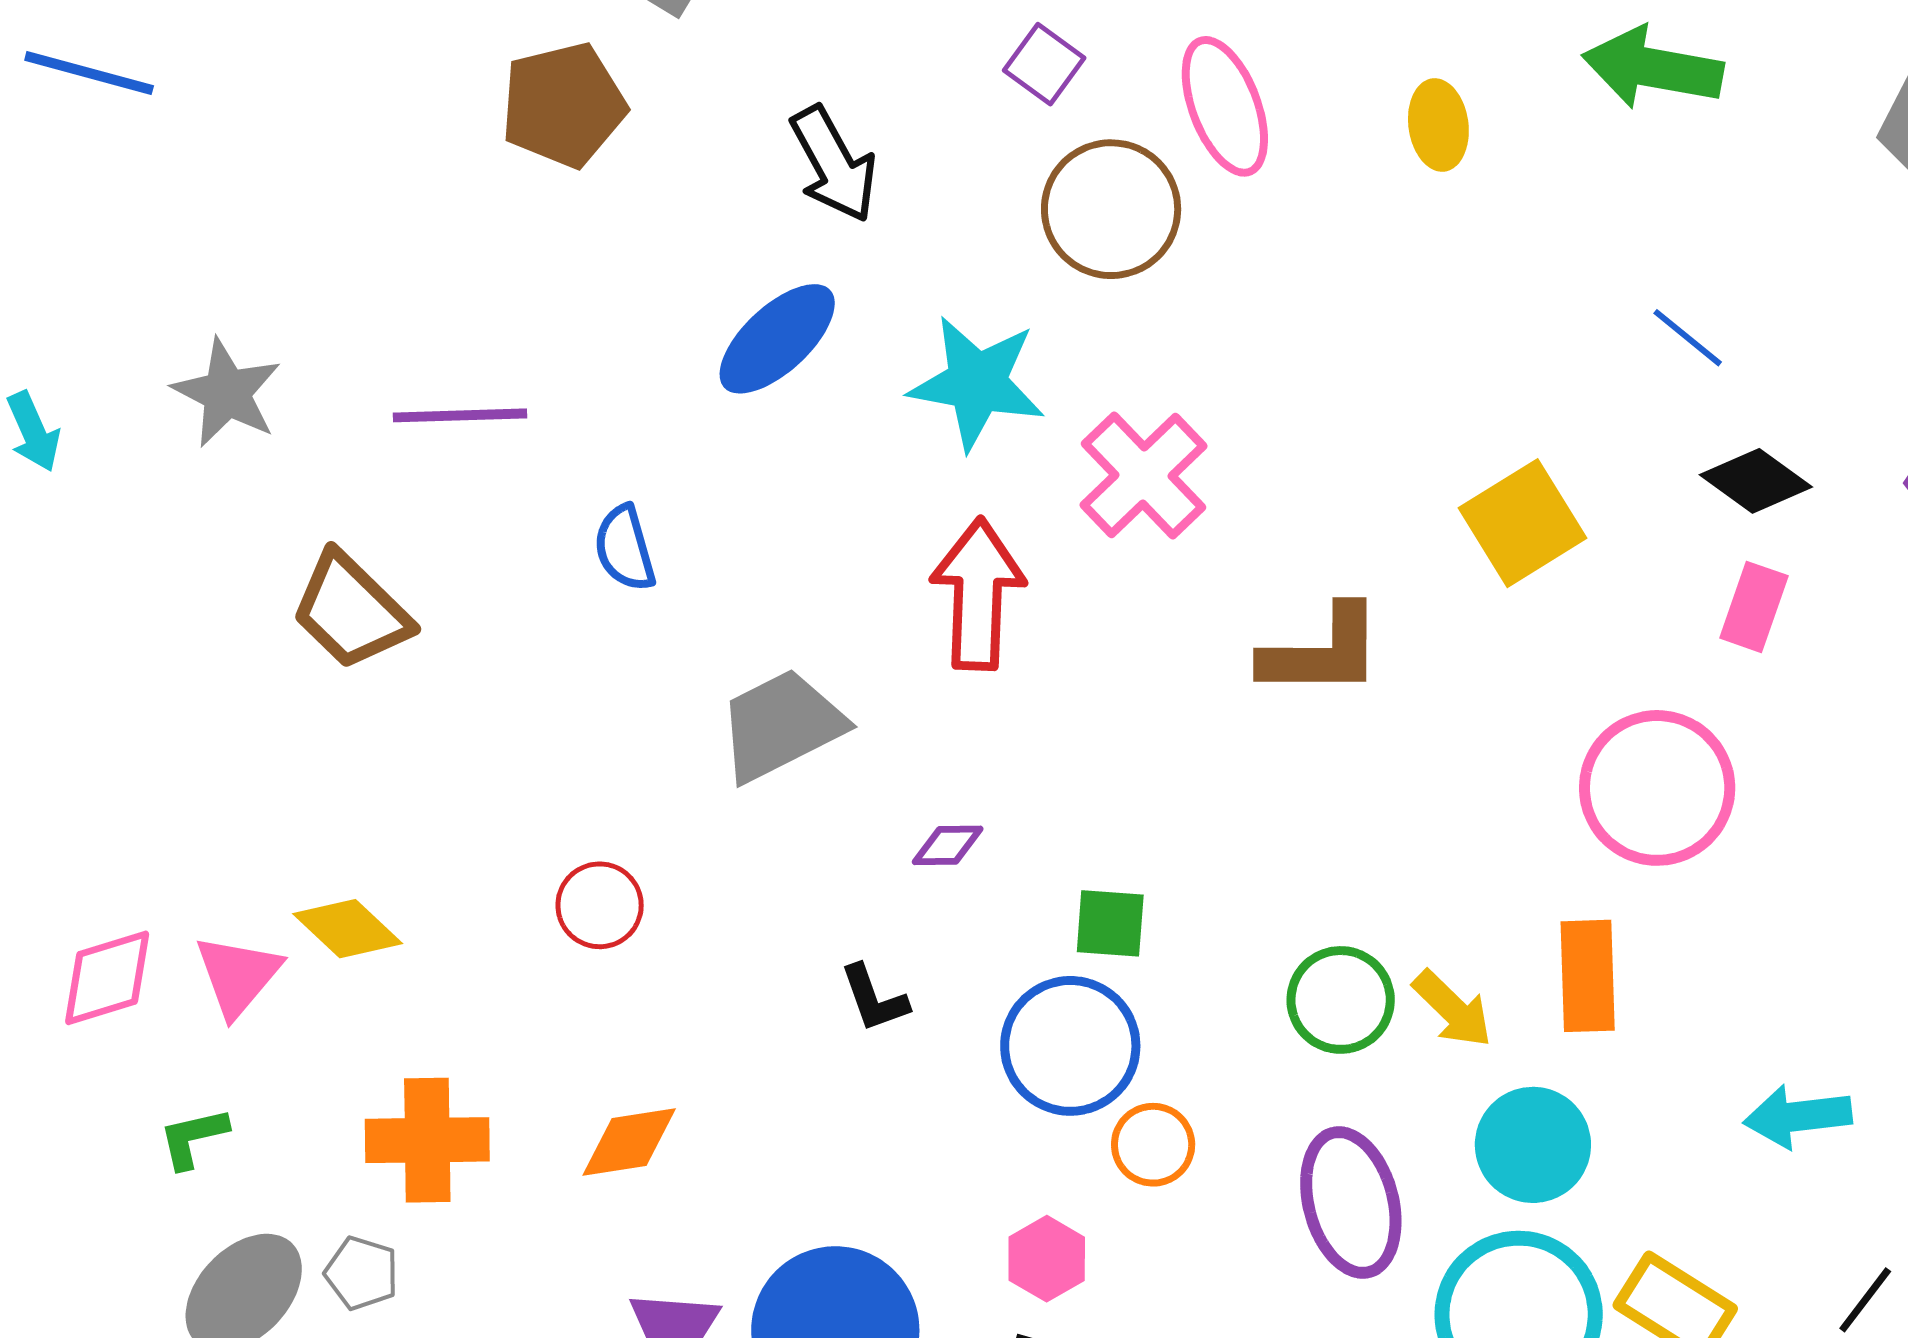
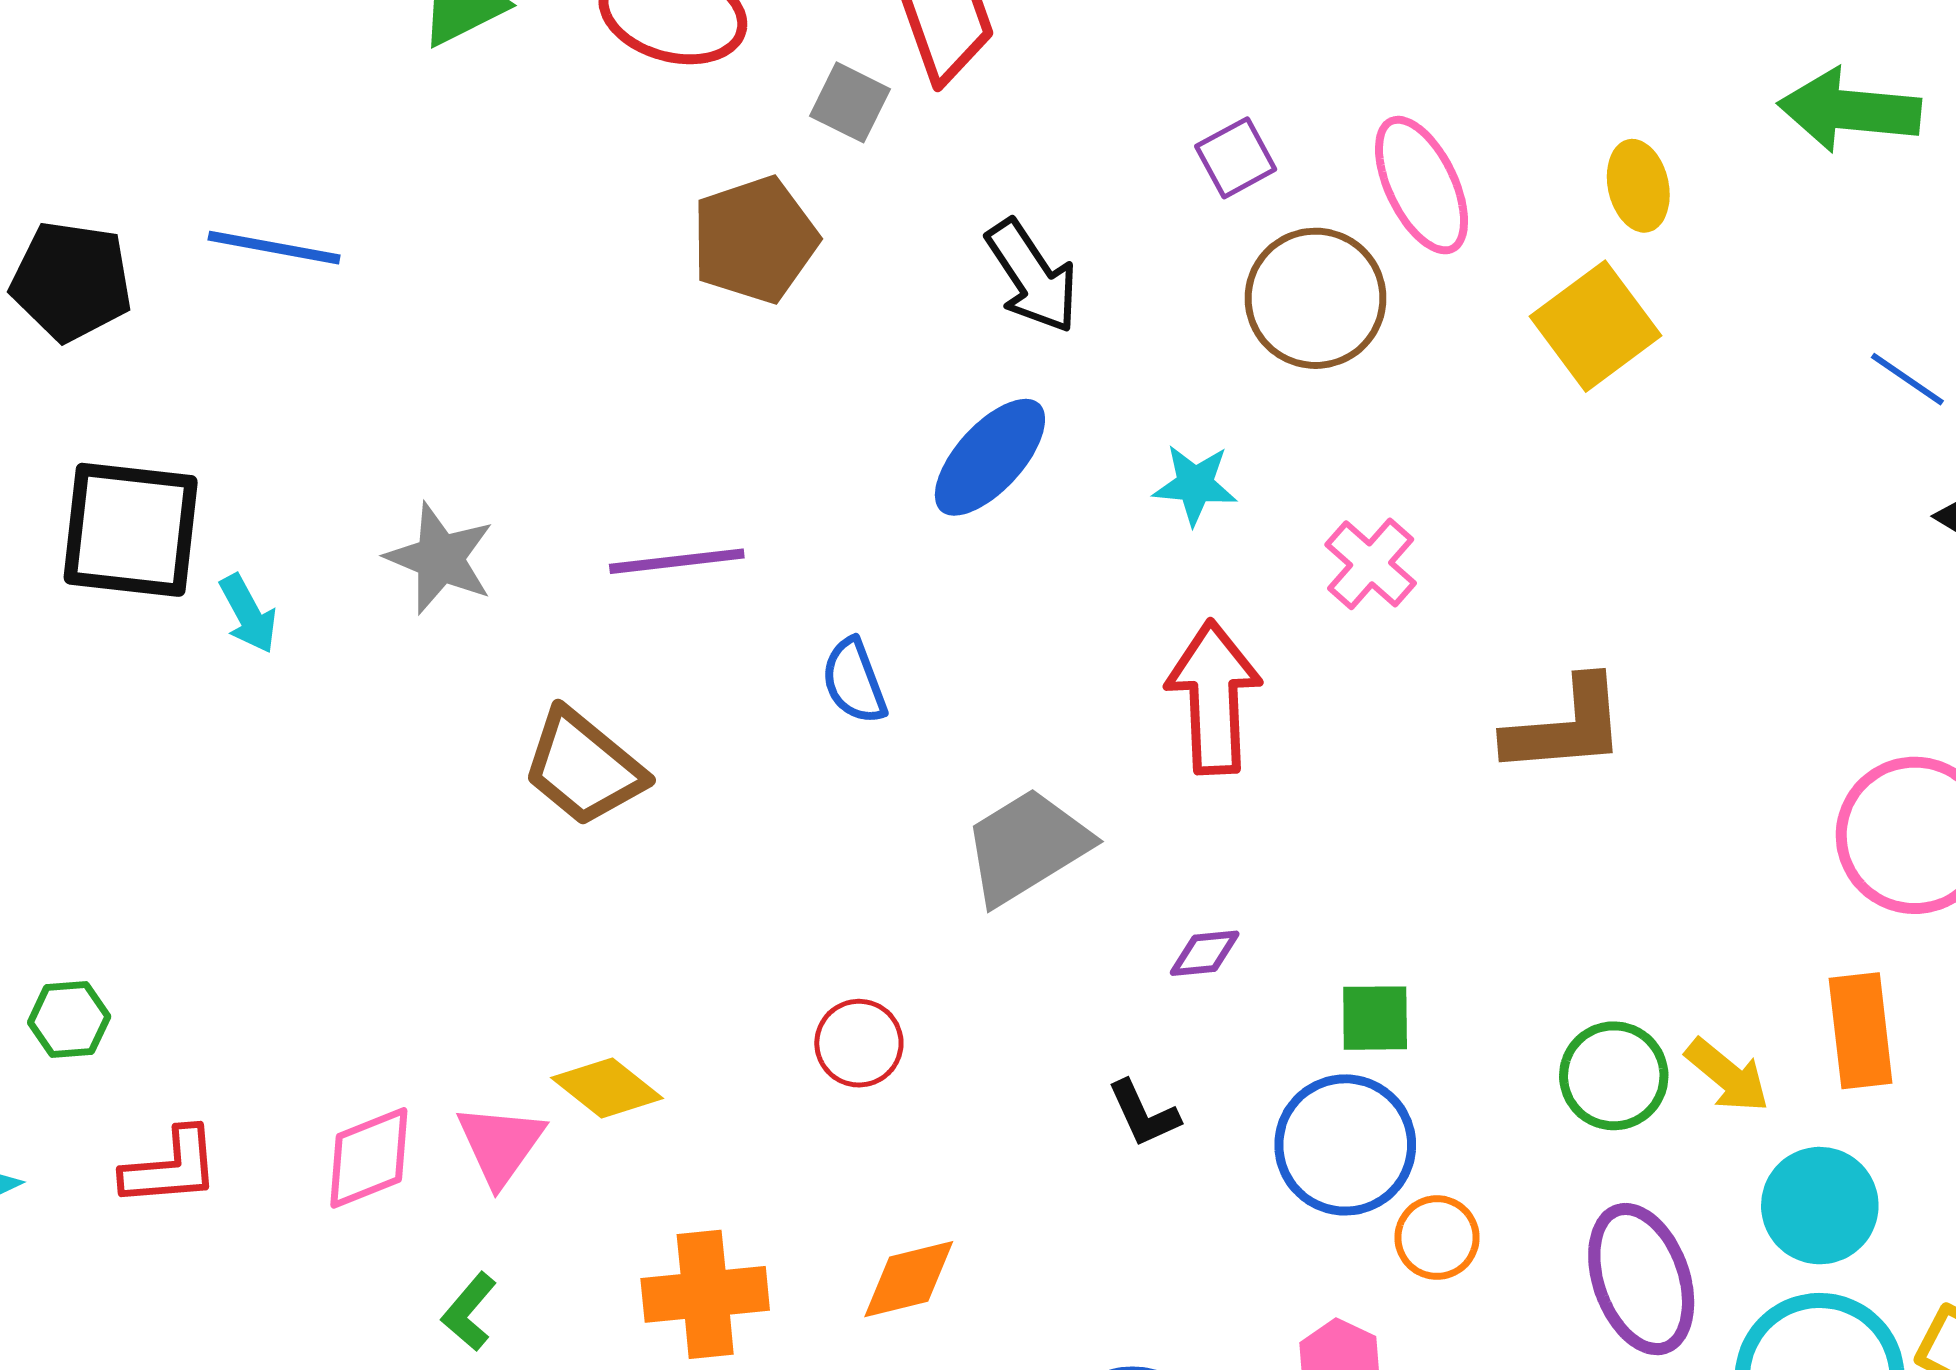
purple square: (1044, 64) -> (1236, 158), turned 30
cyan star: (977, 383) -> (1195, 485), size x0.6
pink cross: (1143, 475) -> (1371, 564), size x0.7
yellow square: (1523, 523) -> (1595, 326), moved
green L-shape: (193, 1138) -> (469, 1312), turned -32

